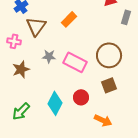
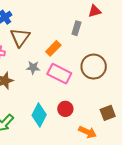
gray rectangle: (126, 17) -> (76, 28), moved
orange rectangle: (69, 19) -> (53, 48), moved
brown square: (109, 85) -> (108, 113), moved

